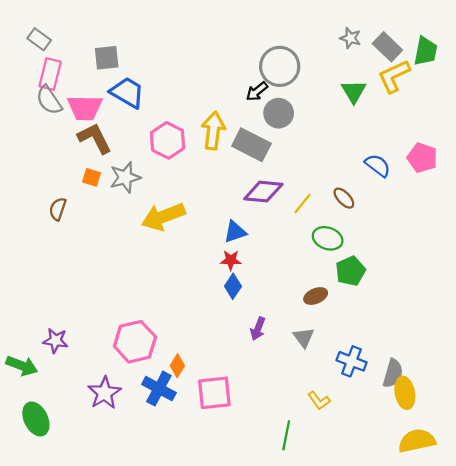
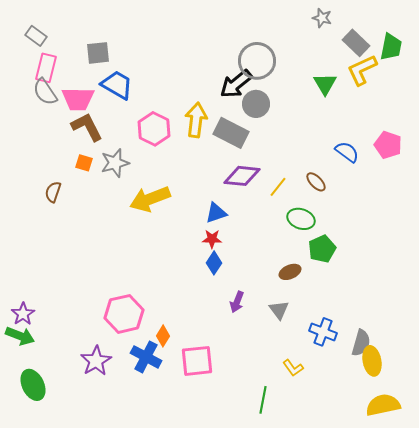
gray star: (350, 38) -> (322, 18), moved
black arrow: (257, 91) -> (236, 84), size x1.6
purple star: (56, 341) -> (23, 314), moved, turned 30

